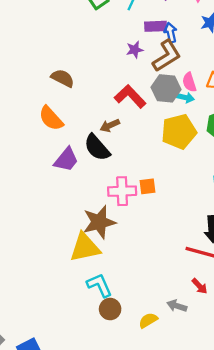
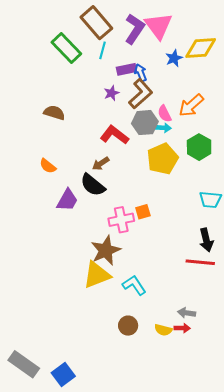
brown semicircle: (63, 78) -> (54, 113), moved
orange semicircle: (51, 118) -> (48, 166), size x0.7
cyan L-shape: (99, 285) -> (134, 285), moved
red arrow: (200, 286) -> (182, 328), moved, turned -35
yellow semicircle: (148, 320) -> (163, 330), turned -126

